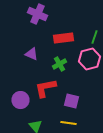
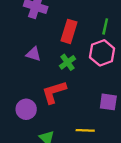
red rectangle: (63, 38) -> (69, 31), turned -60
purple square: (71, 101) -> (108, 102), moved

